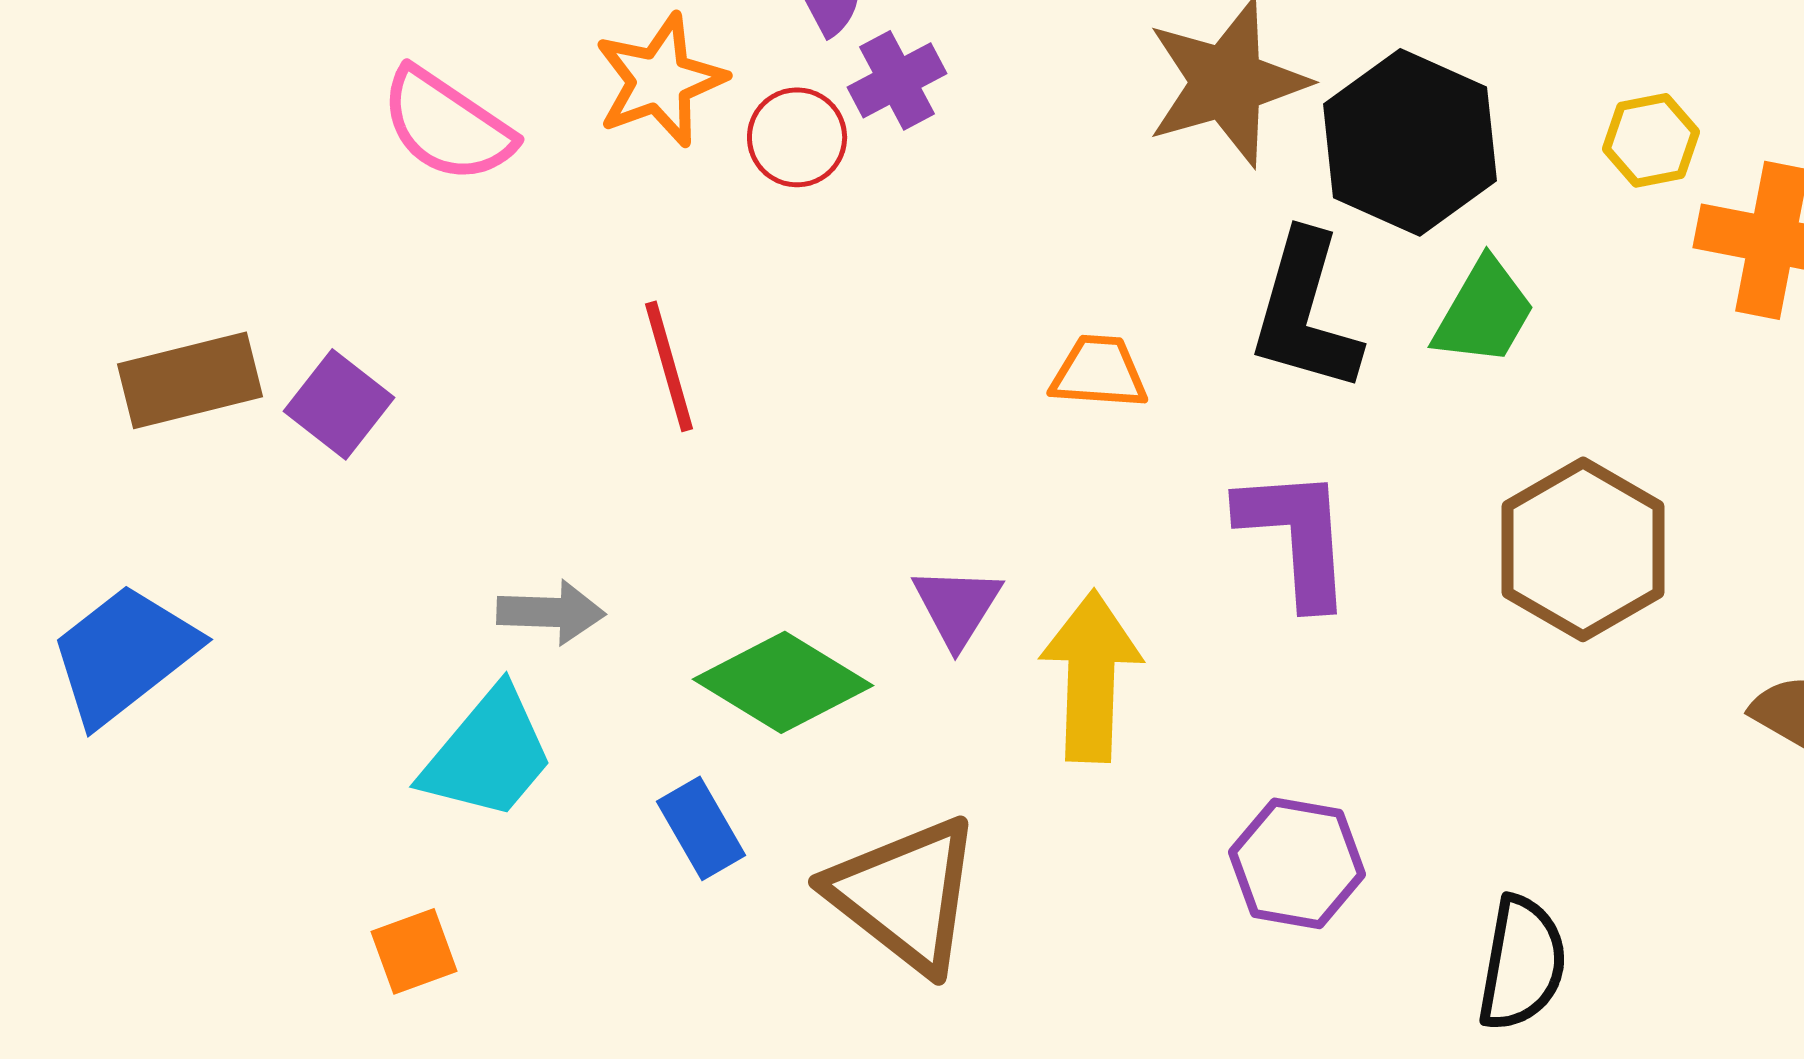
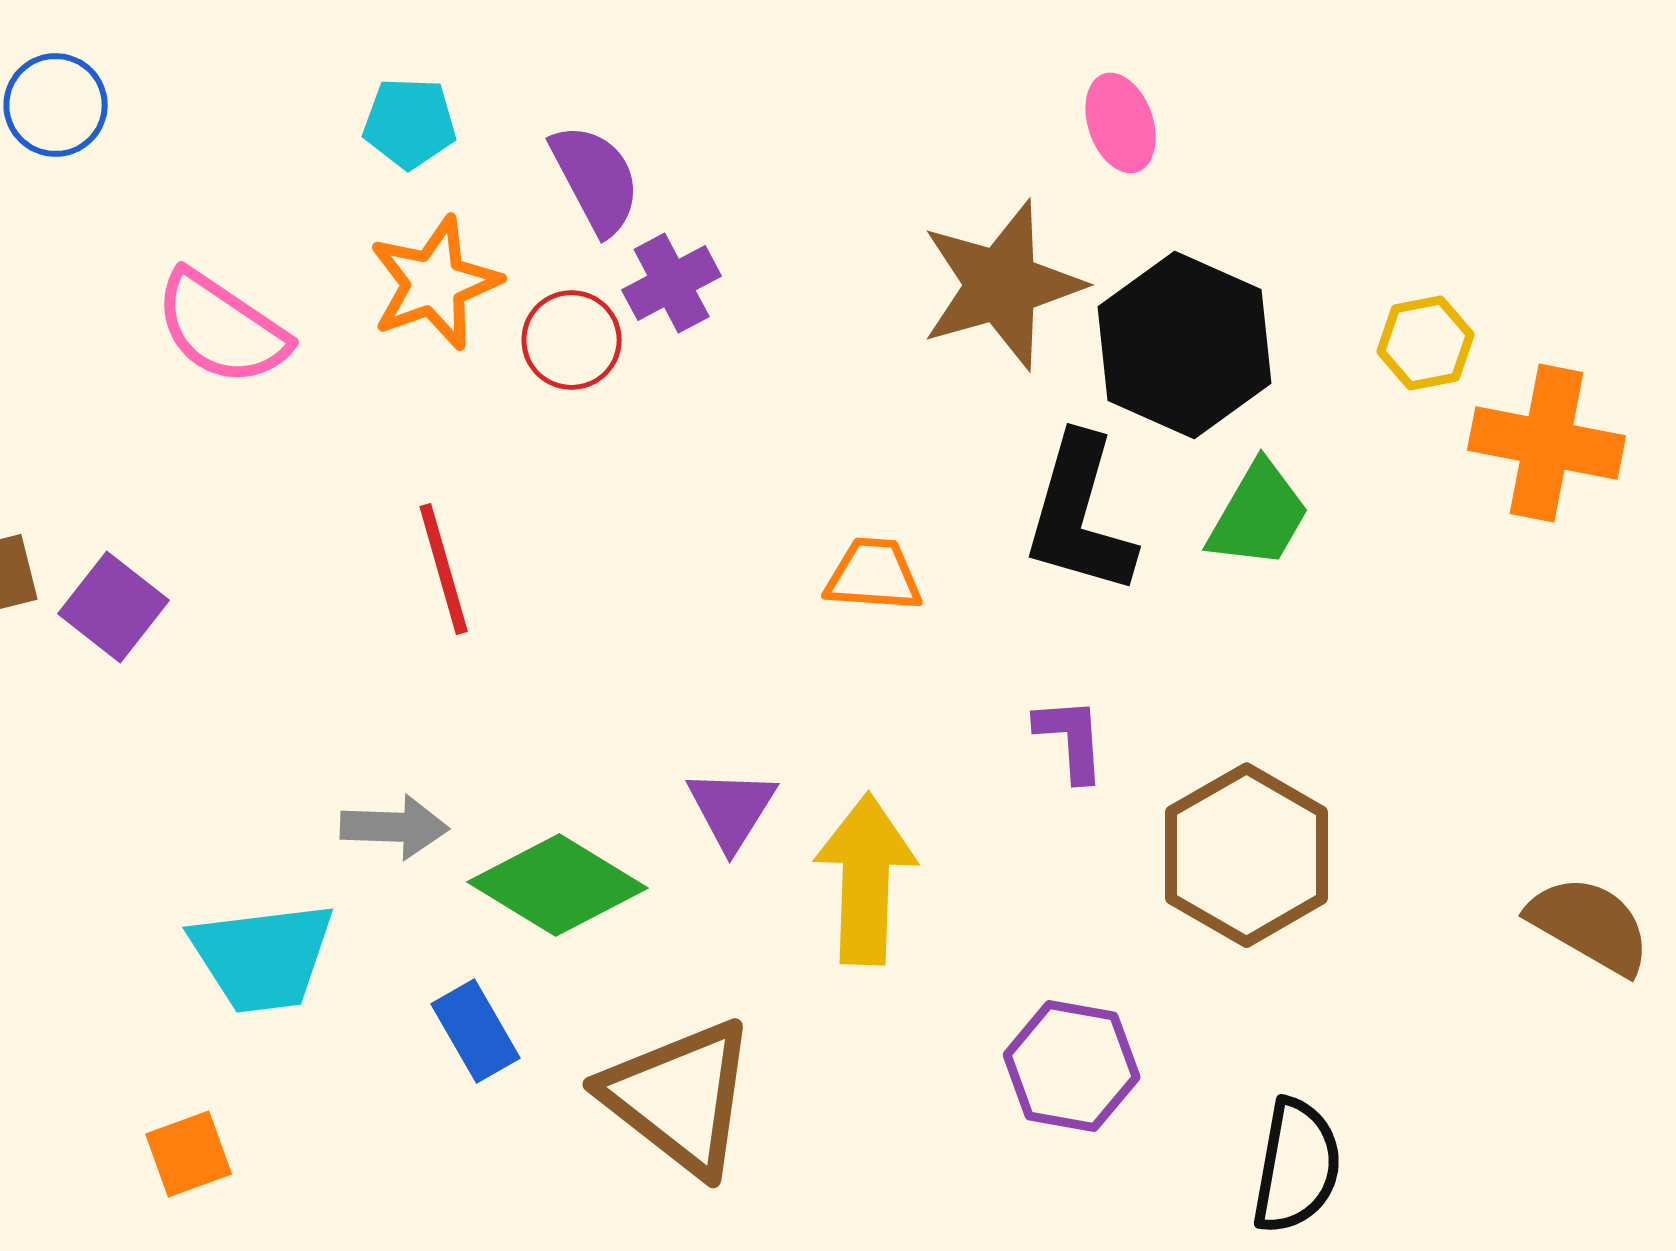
purple L-shape: (1296, 536) -> (1071, 739), size x0.6
brown hexagon: (1583, 549) -> (1247, 855), moved
gray arrow: (551, 612) -> (395, 827), moved
cyan trapezoid: (488, 754) -> (263, 957), turned 43

